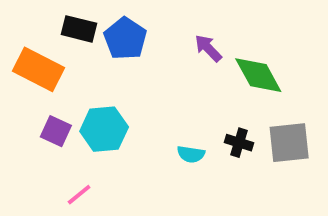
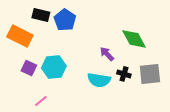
purple arrow: (208, 48) -> (107, 54), moved
cyan semicircle: (191, 154) -> (99, 80), size x1.6

